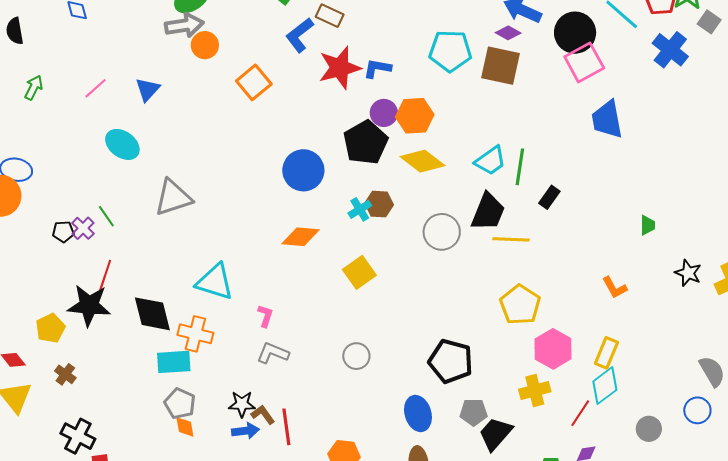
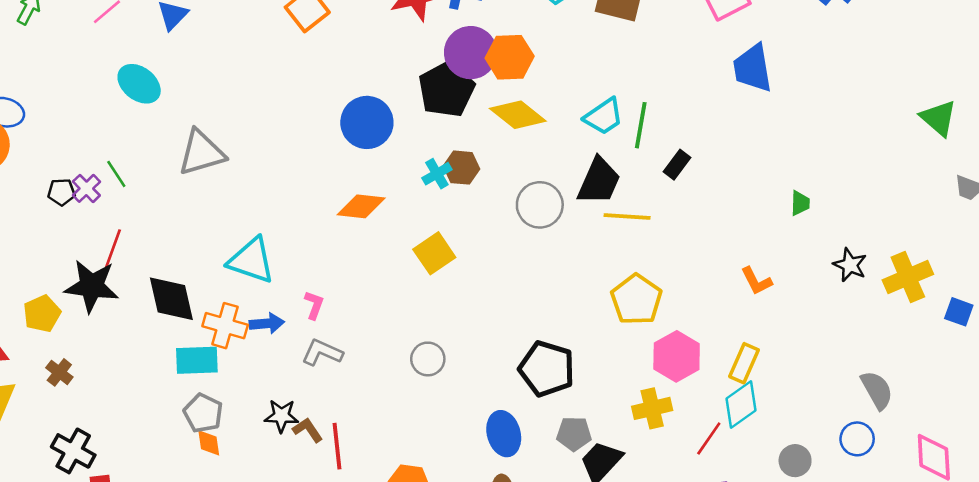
purple circle: (384, 113) -> (471, 53), size x1.5
blue arrow: (245, 431) -> (267, 323), moved

